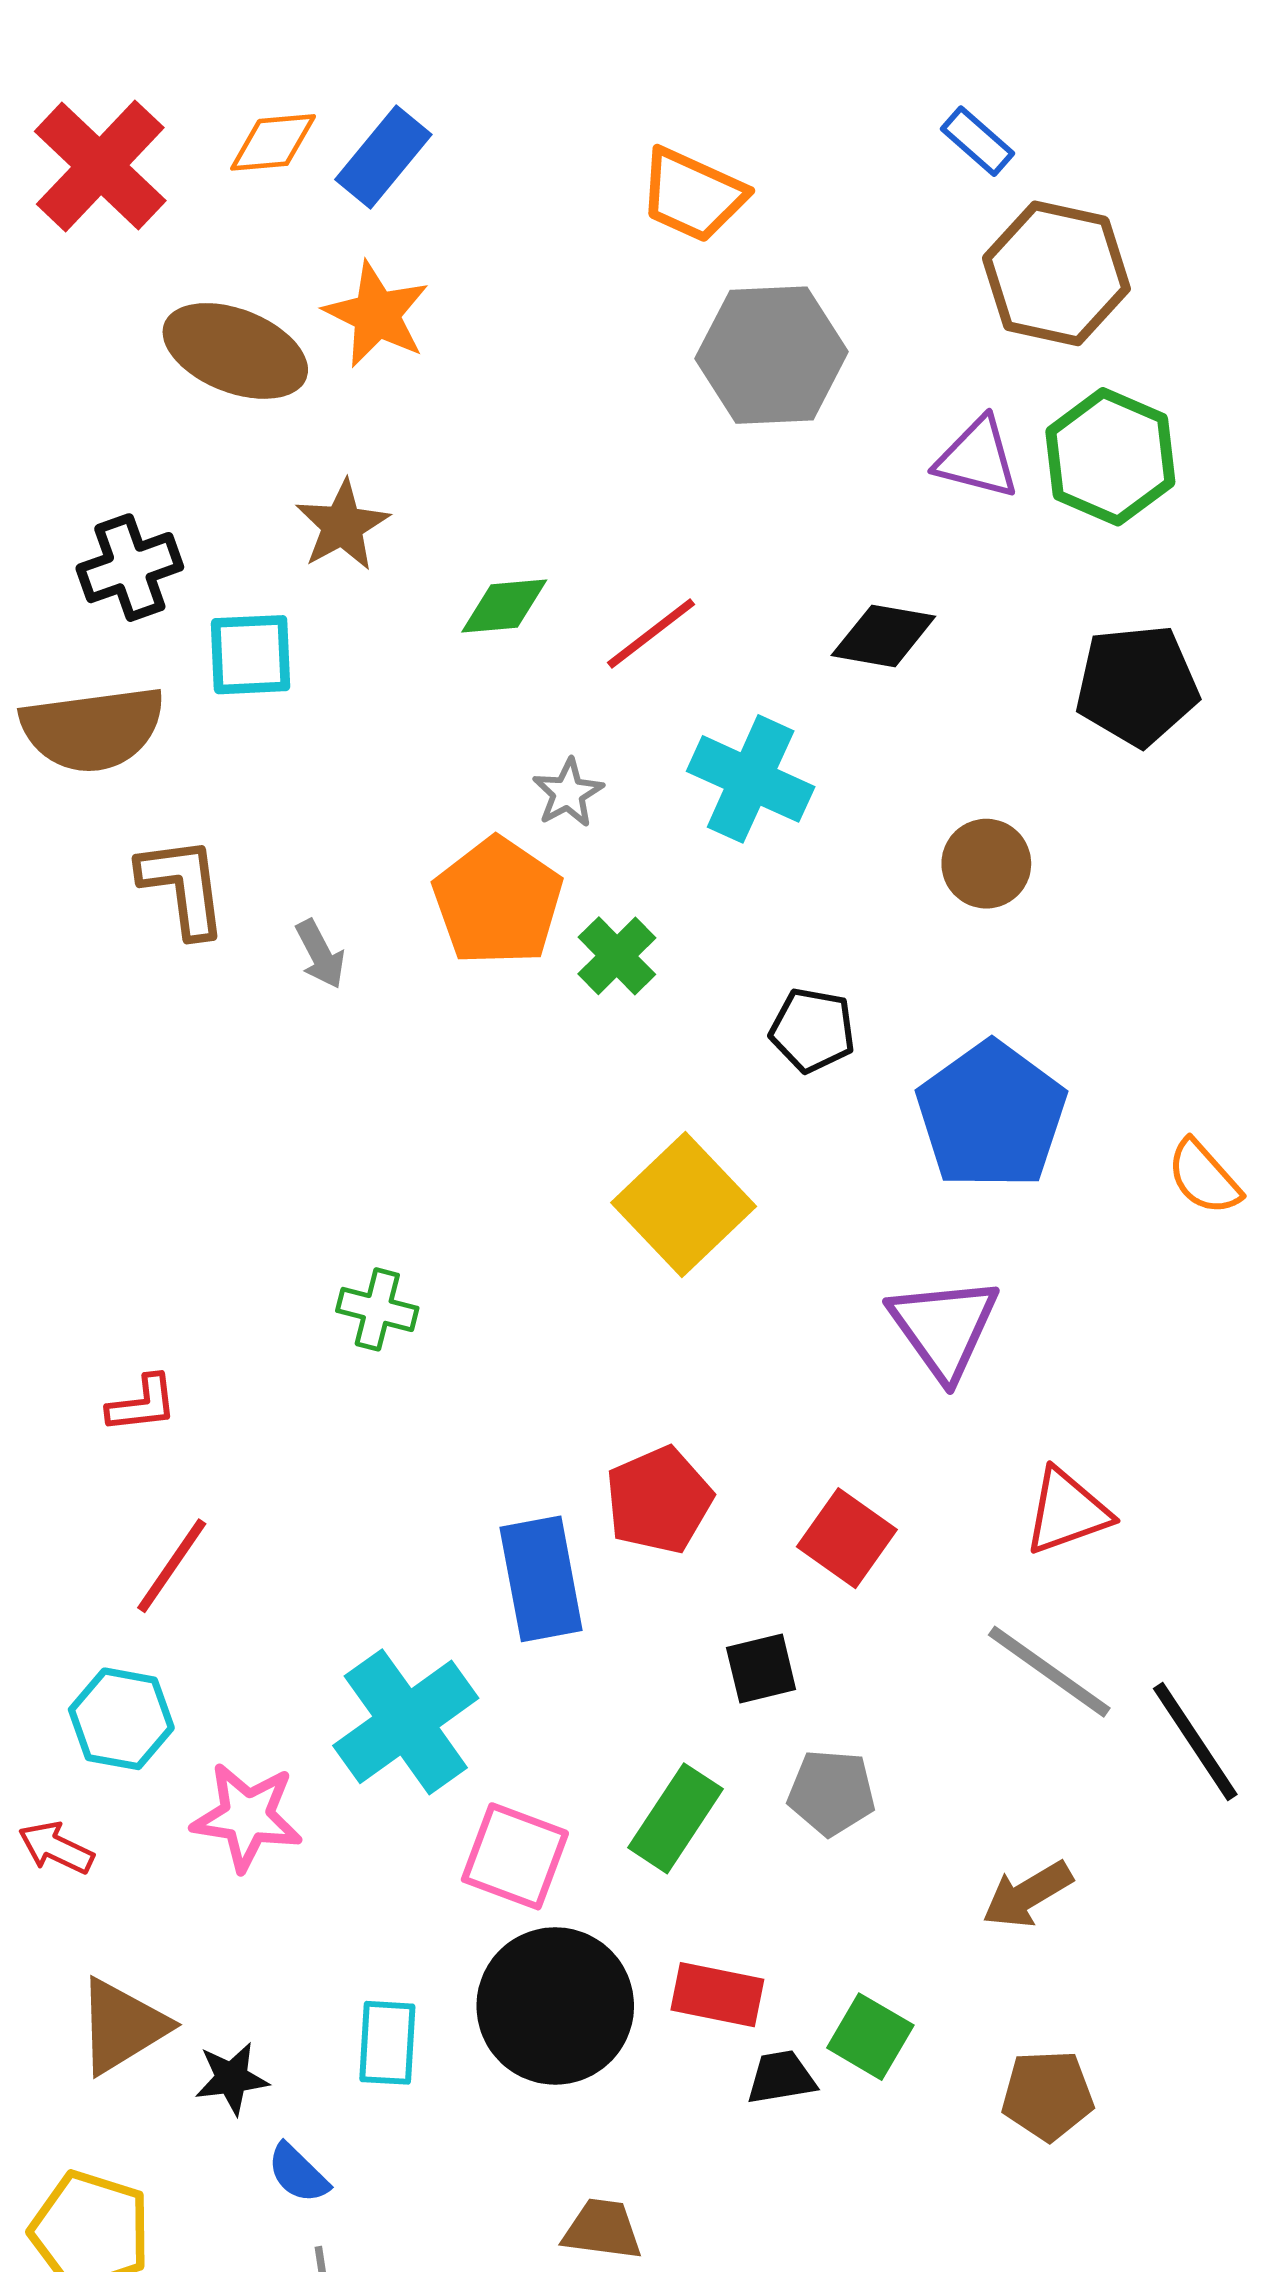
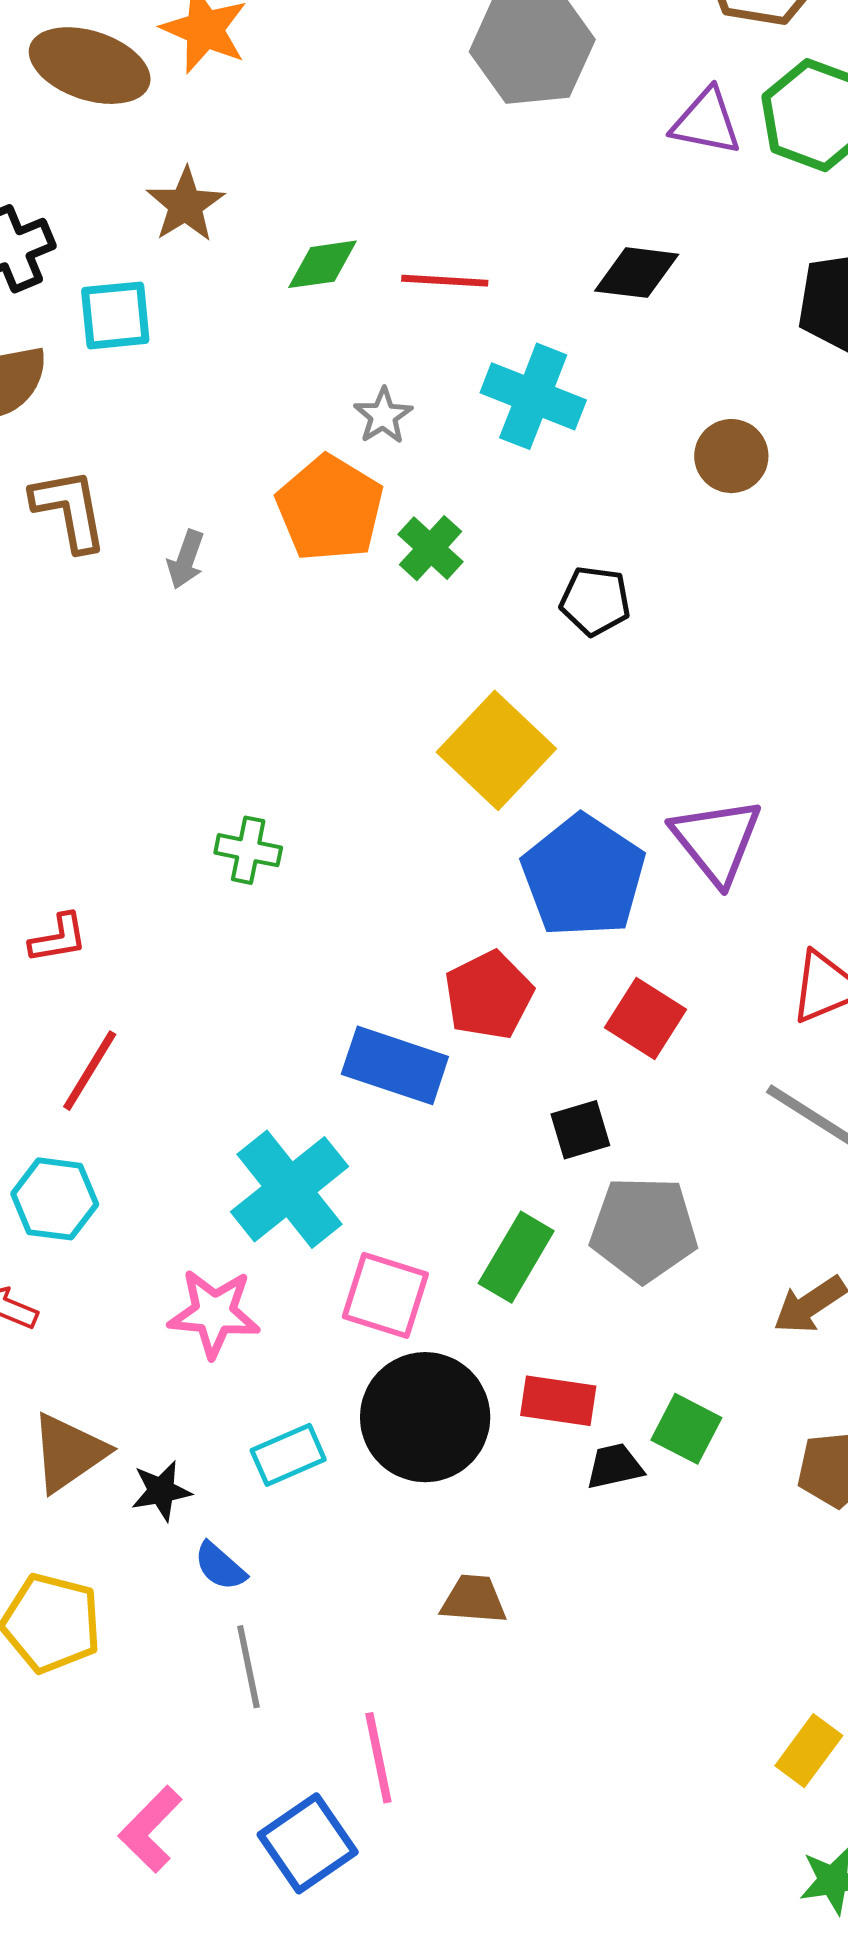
red line: (651, 634) -> (445, 281), turned 44
gray arrow: (320, 954) -> (186, 559), turned 50
blue pentagon: (991, 1115) -> (583, 876), moved
blue rectangle: (541, 1579) -> (395, 1065), turned -58
gray pentagon: (831, 1792) -> (644, 1229), size x1.5
pink star: (247, 1817) -> (214, 1313), moved
cyan rectangle: (387, 2043) -> (288, 1455), turned 66

